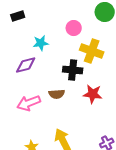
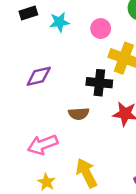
cyan star: (41, 43) -> (59, 22), moved
pink arrow: (29, 103) -> (43, 145), moved

